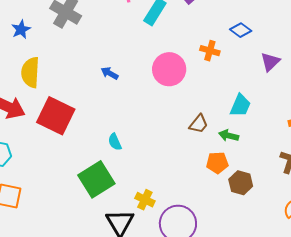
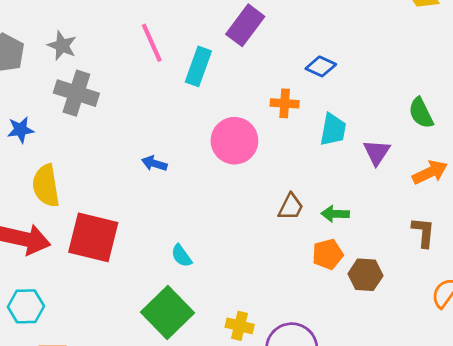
blue star: (21, 29) -> (21, 130), turned 30
purple triangle: (270, 62) -> (377, 152), moved
cyan trapezoid: (240, 105) -> (333, 130), moved

